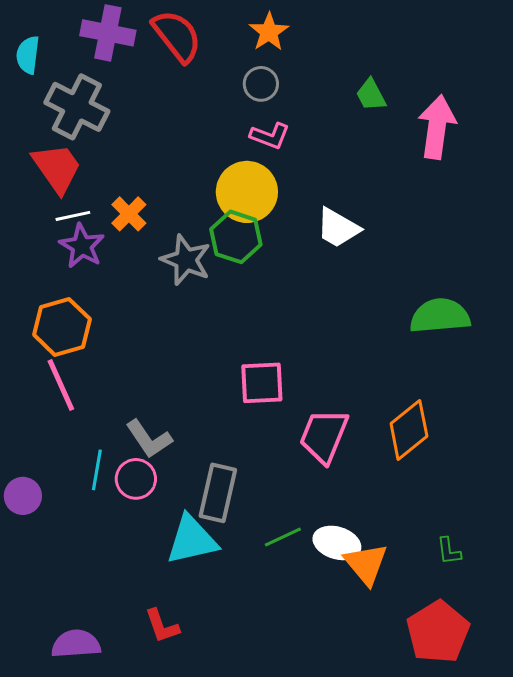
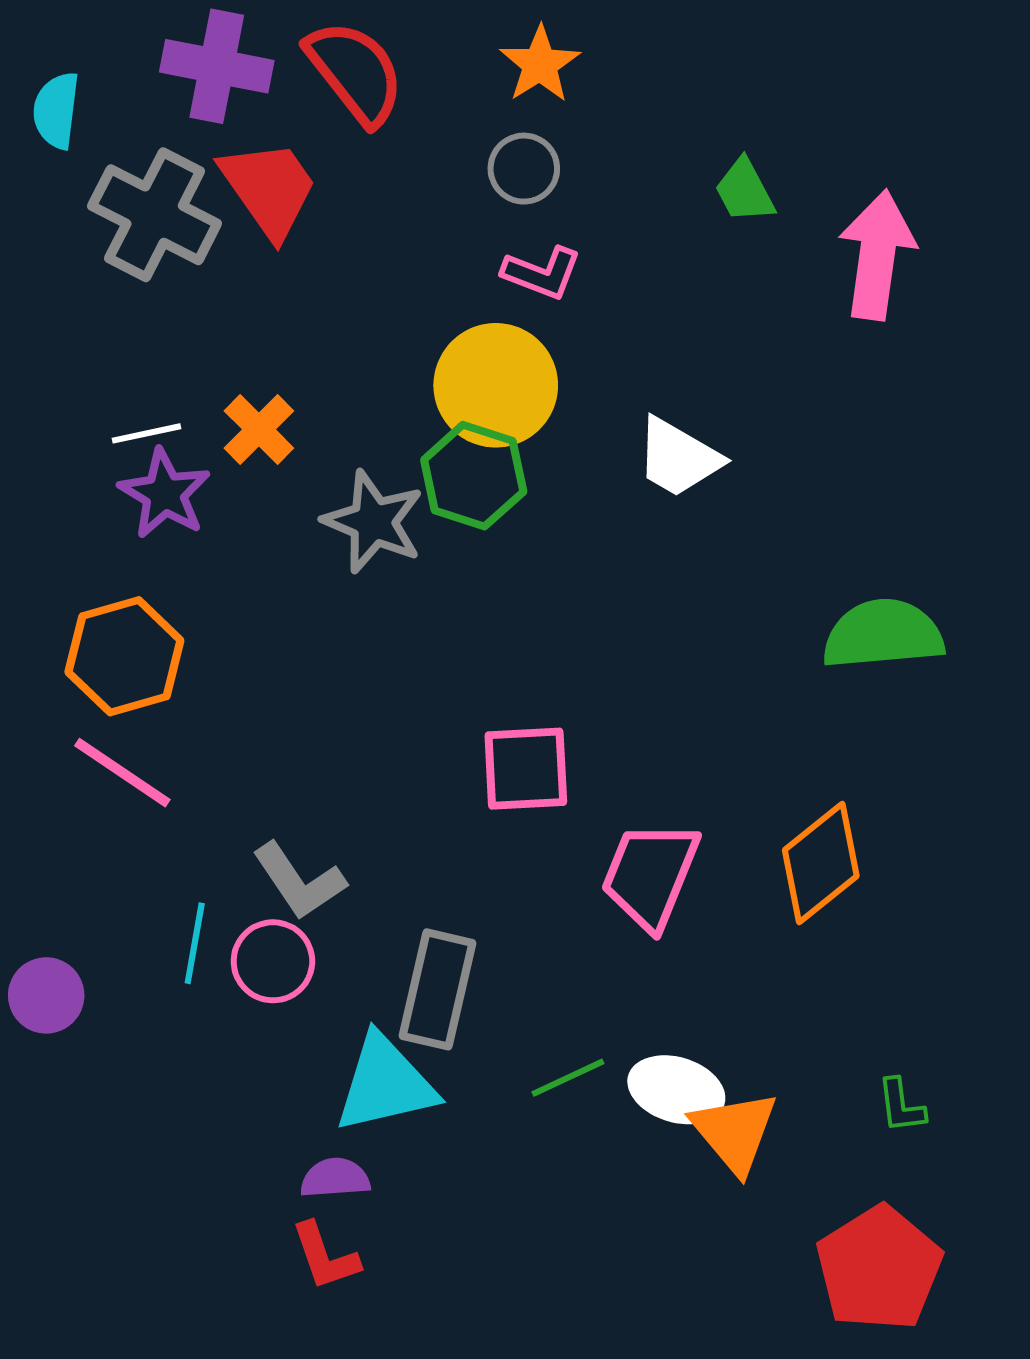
red trapezoid: (57, 168) -> (269, 189), moved
pink line: (61, 385) -> (122, 773), turned -32
purple semicircle: (76, 644) -> (335, 1178), moved, size x0.7

